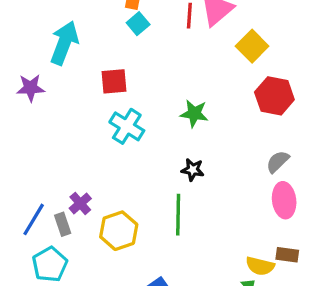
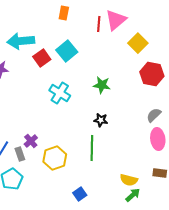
cyan square: (138, 24) -> (67, 51), moved, size x1.5
cyan arrow: (64, 43) -> (21, 41), turned -116
red square: (114, 81) -> (42, 58), moved, turned -30
yellow semicircle: (260, 266) -> (129, 180), moved

